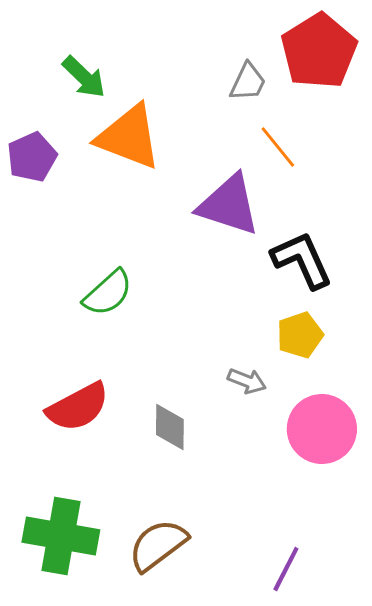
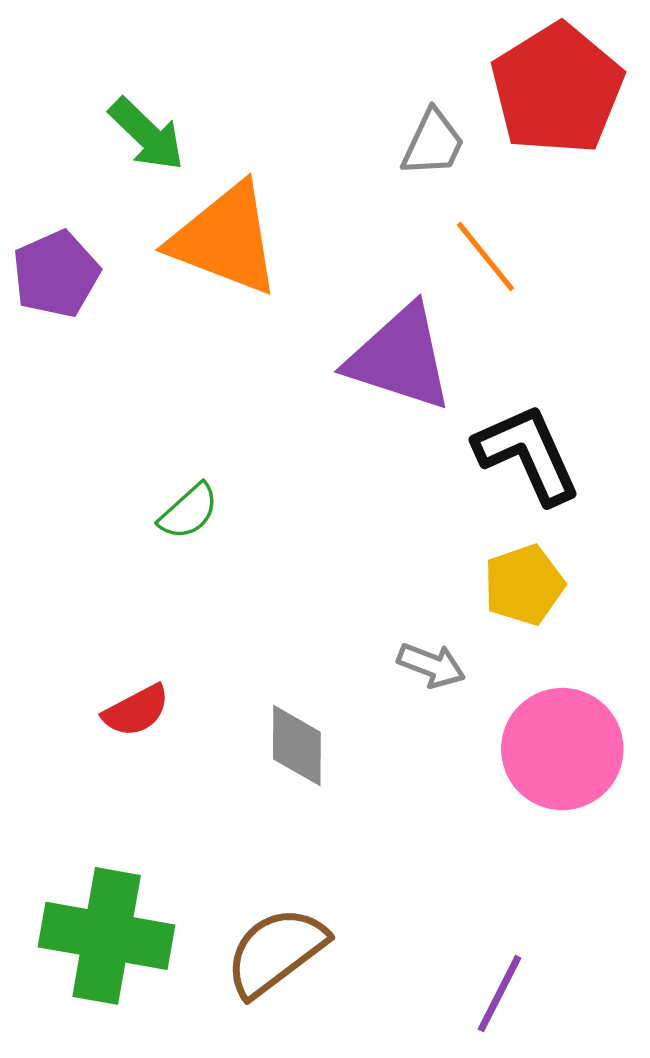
green semicircle: (108, 293) -> (189, 512), size x0.7
red semicircle: (78, 407) -> (136, 711), size x0.6

